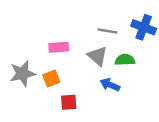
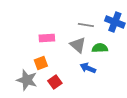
gray star: (22, 73) -> (27, 80), moved, turned 30
red square: (69, 102) -> (55, 82), turned -32

